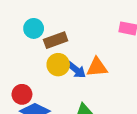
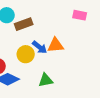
yellow circle: (58, 65) -> (26, 54), moved

